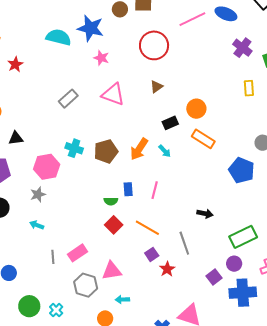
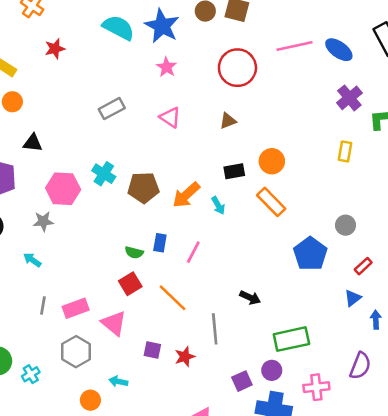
pink triangle: (113, 94) -> (170, 117), size x0.7
purple square: (152, 254) -> (152, 350), moved, turned 32
pink triangle: (112, 271) -> (114, 323), moved, turned 35

